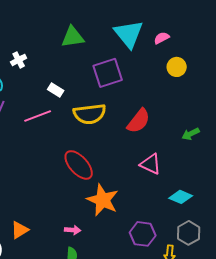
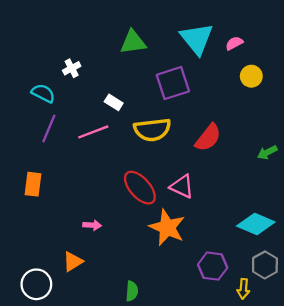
pink triangle: (151, 164) -> (182, 186), moved
cyan diamond: (181, 197) -> (256, 224), size x1.4
pink arrow: (73, 230) -> (92, 225), moved

